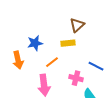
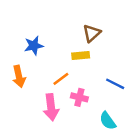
blue star: (35, 43) -> (34, 46), moved
pink cross: (76, 78) -> (79, 97), moved

